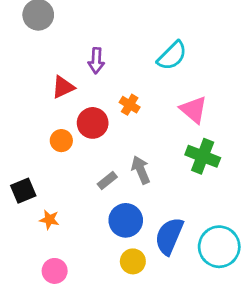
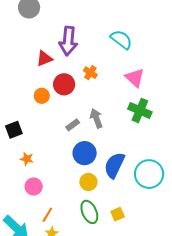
cyan semicircle: (172, 56) -> (121, 40), turned -100
purple arrow: (96, 61) -> (68, 41), size x1.6
orange star: (49, 220) -> (27, 159), moved

